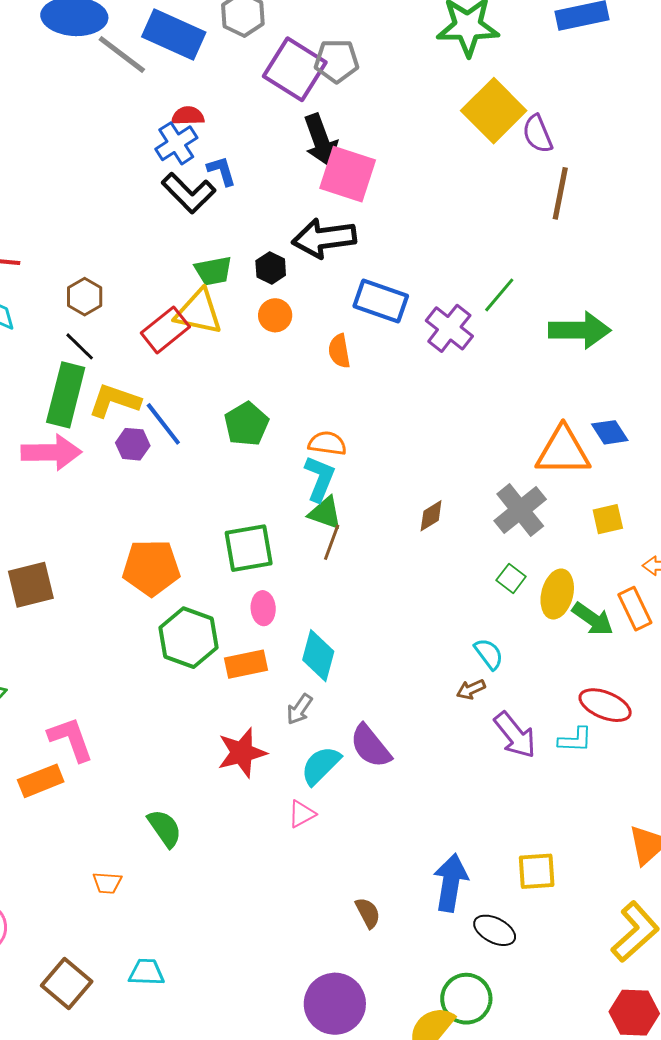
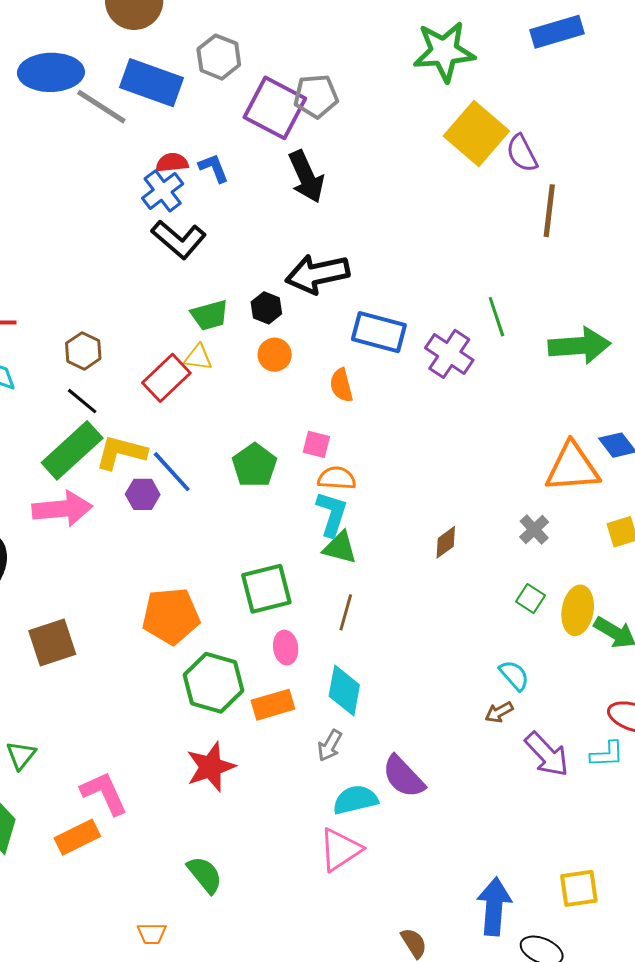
blue L-shape: (222, 171) -> (214, 168), moved
pink square: (348, 174) -> (316, 444), moved, size x0.5
green line: (499, 295) -> (496, 317), turned -54
yellow triangle: (199, 312) -> (198, 357), size x0.6
green rectangle: (66, 395) -> (72, 450), turned 38
gray cross: (520, 510) -> (534, 530), size x0.6
brown line: (332, 542) -> (346, 612), moved
red star: (242, 753) -> (211, 767), moved
cyan semicircle: (321, 765) -> (355, 800), turned 36
pink triangle: (302, 814) -> (340, 850), size x1.6

